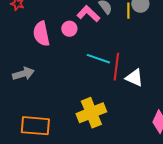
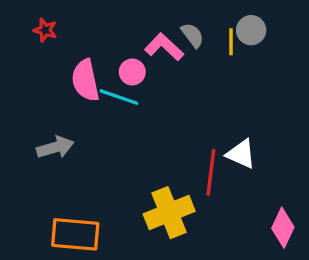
cyan line: (98, 59) -> (119, 97), moved
red line: (116, 67) -> (211, 172), moved

